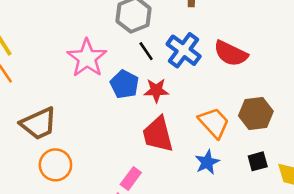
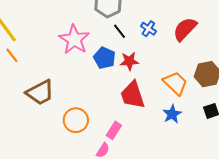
blue cross: (184, 50) -> (148, 29), size x0.6
red semicircle: (231, 54) -> (185, 29), turned 112
orange circle: (55, 165) -> (76, 120), moved

